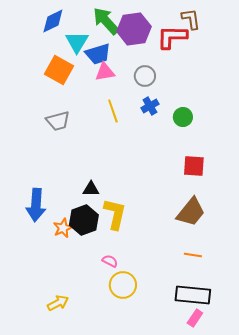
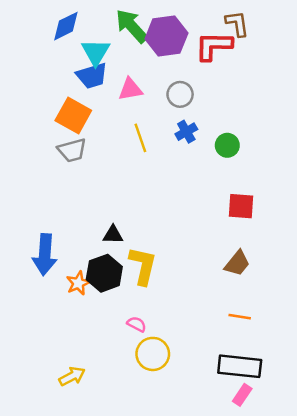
blue trapezoid: (98, 54) -> (92, 76), moved
orange square: (59, 70) -> (73, 115), moved
brown trapezoid: (191, 212) -> (237, 263), size x0.7

